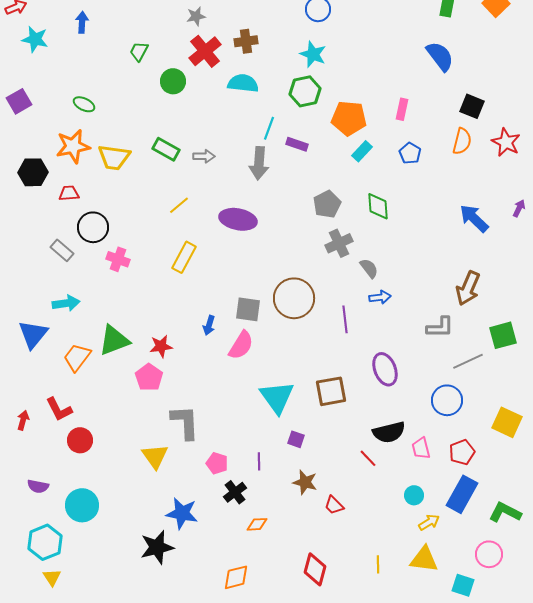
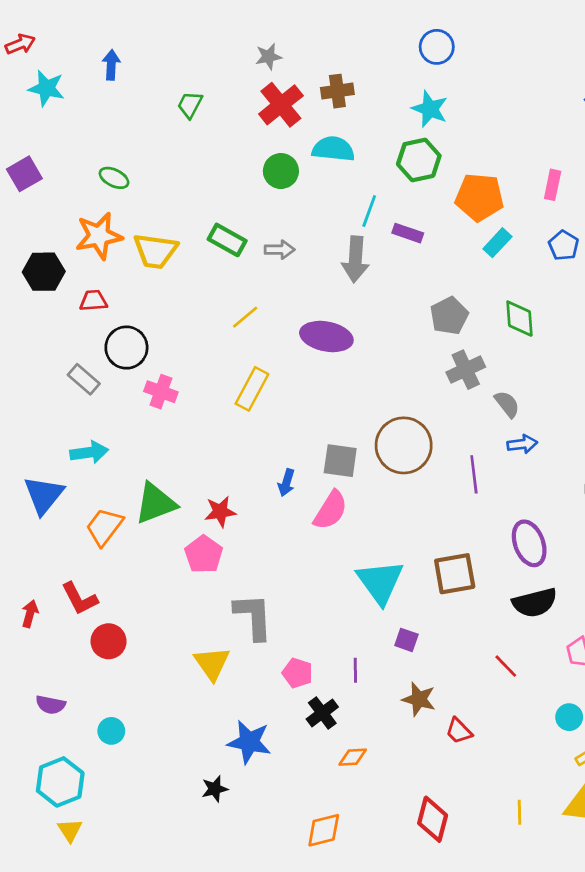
green circle: (173, 81) -> (281, 171), moved
black semicircle: (389, 432) -> (535, 603), moved
cyan circle: (82, 505) -> (111, 731), size x0.6
black star: (157, 547) -> (215, 789), size x0.6

